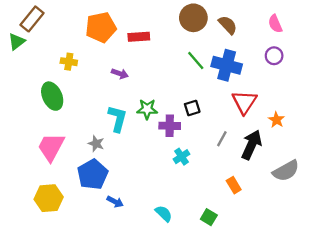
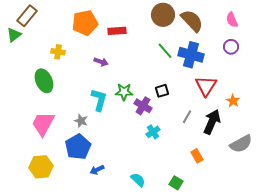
brown semicircle: (228, 25) -> (192, 21), size x1.4
purple cross: (170, 126) -> (143, 106), turned 30
blue arrow: (115, 202) -> (97, 170), turned 128

